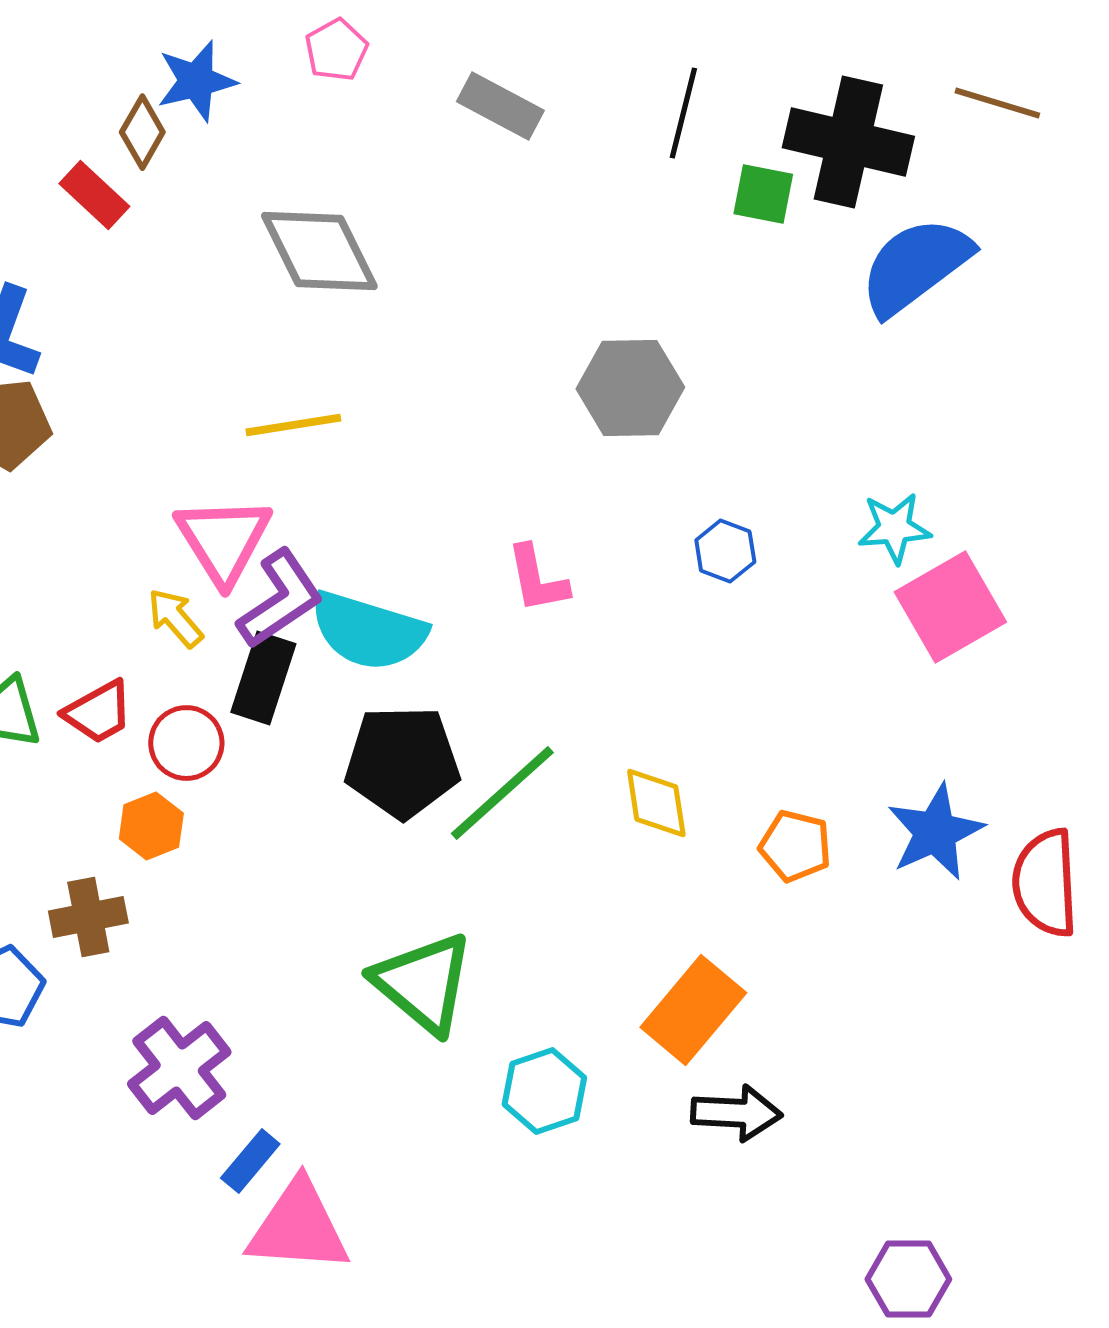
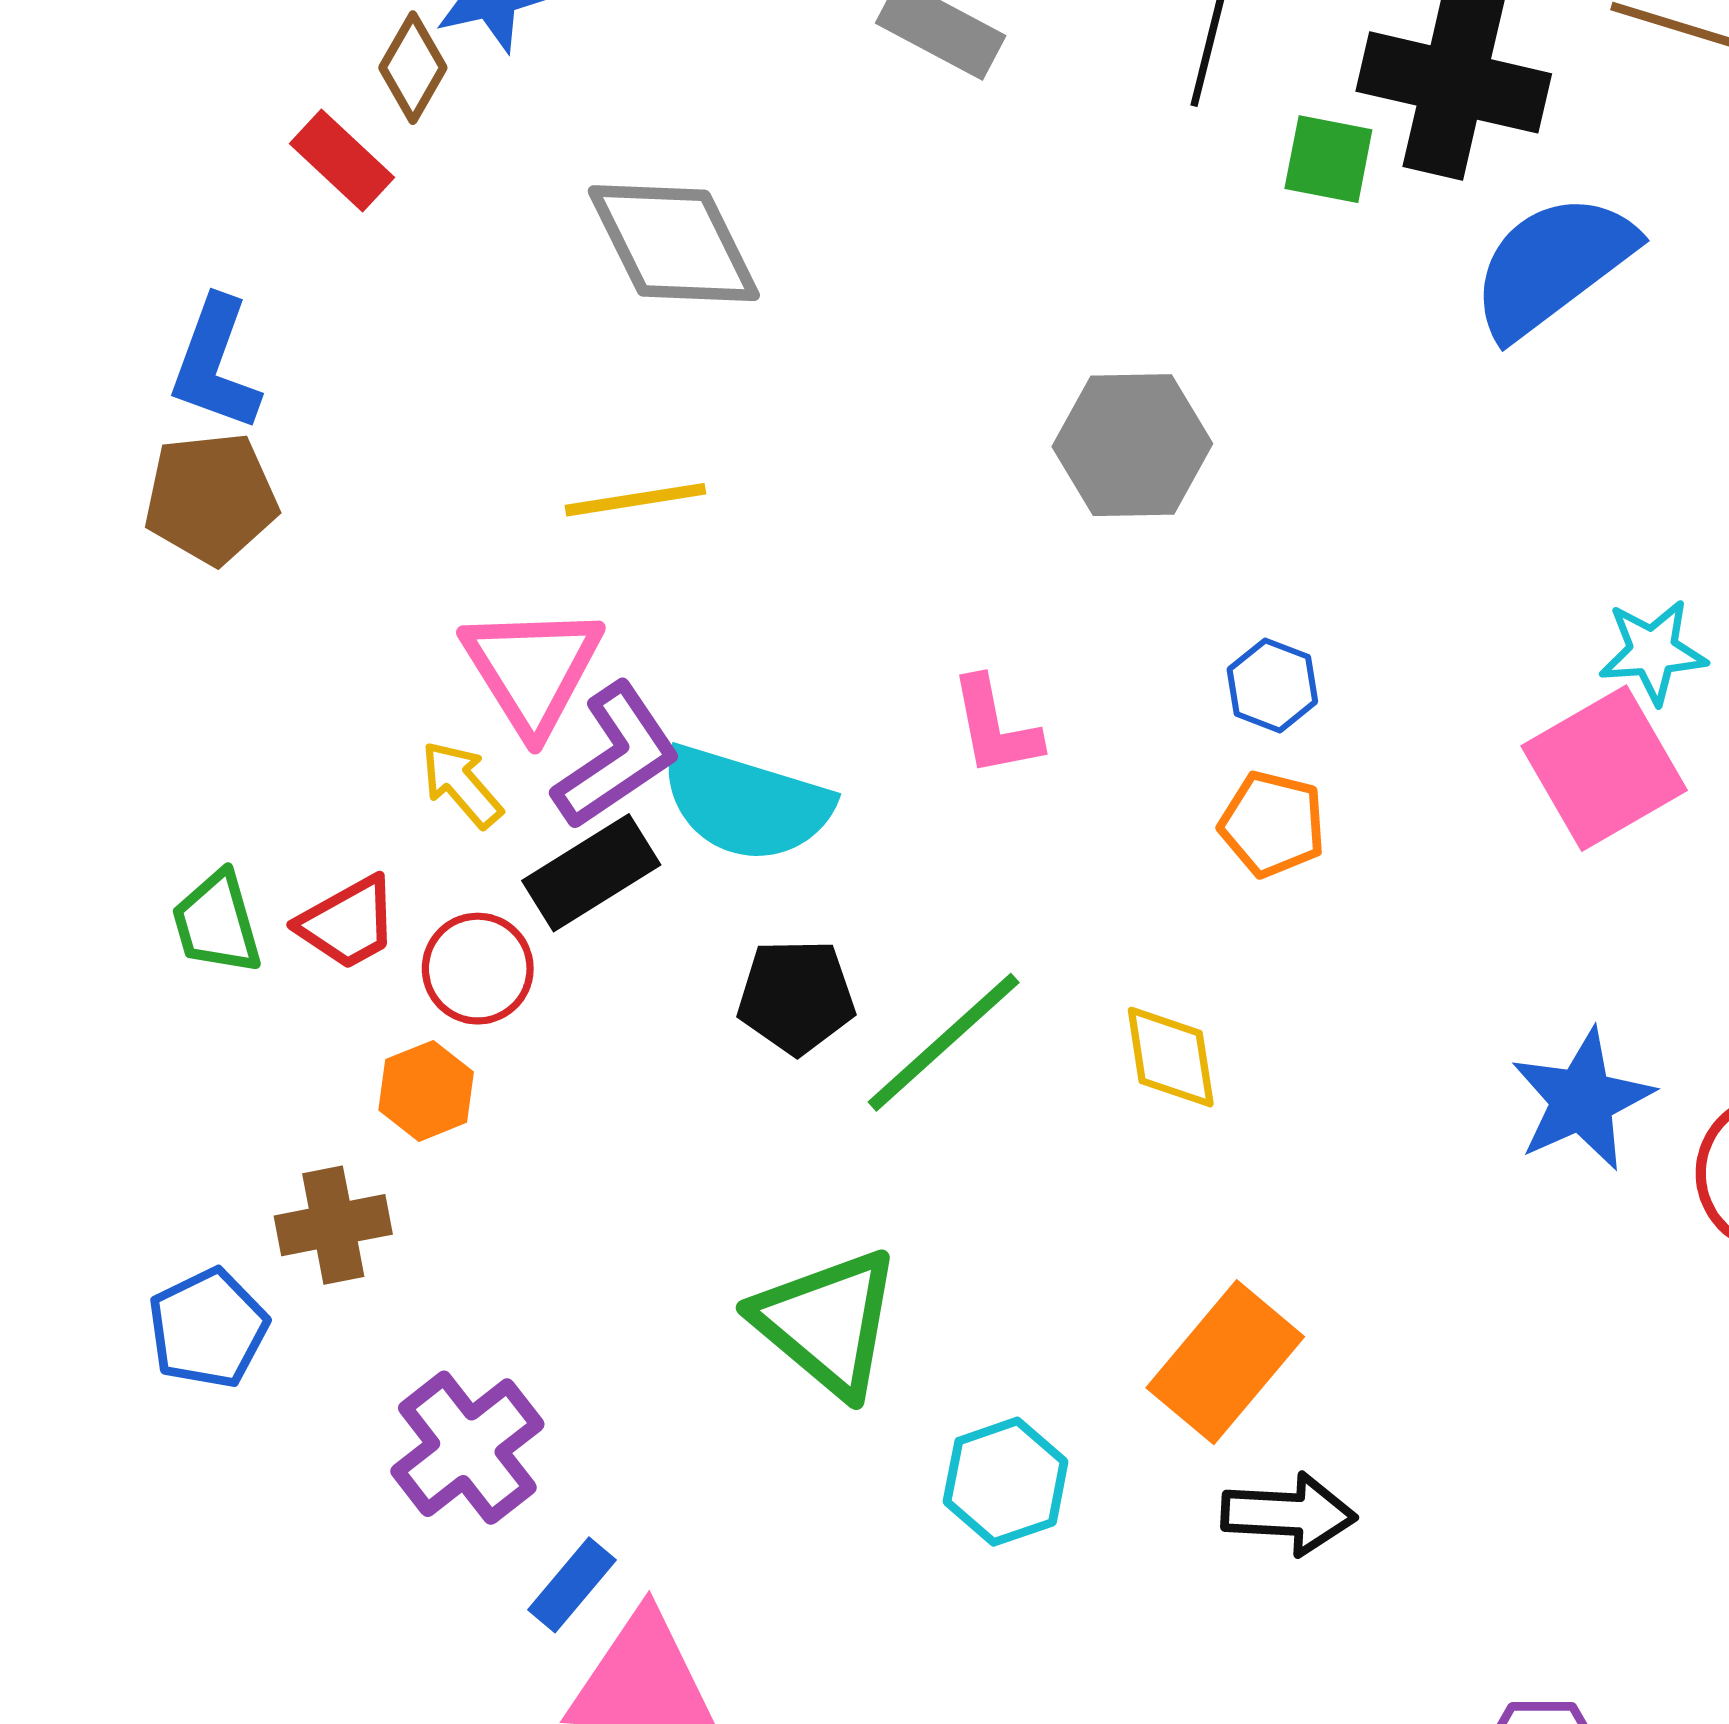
cyan star: (894, 528) -> (1653, 652), moved
black rectangle: (263, 678) -> (591, 873), turned 40
black pentagon: (402, 762) -> (796, 997), size x0.7
orange pentagon: (795, 846) -> (1272, 824), moved

